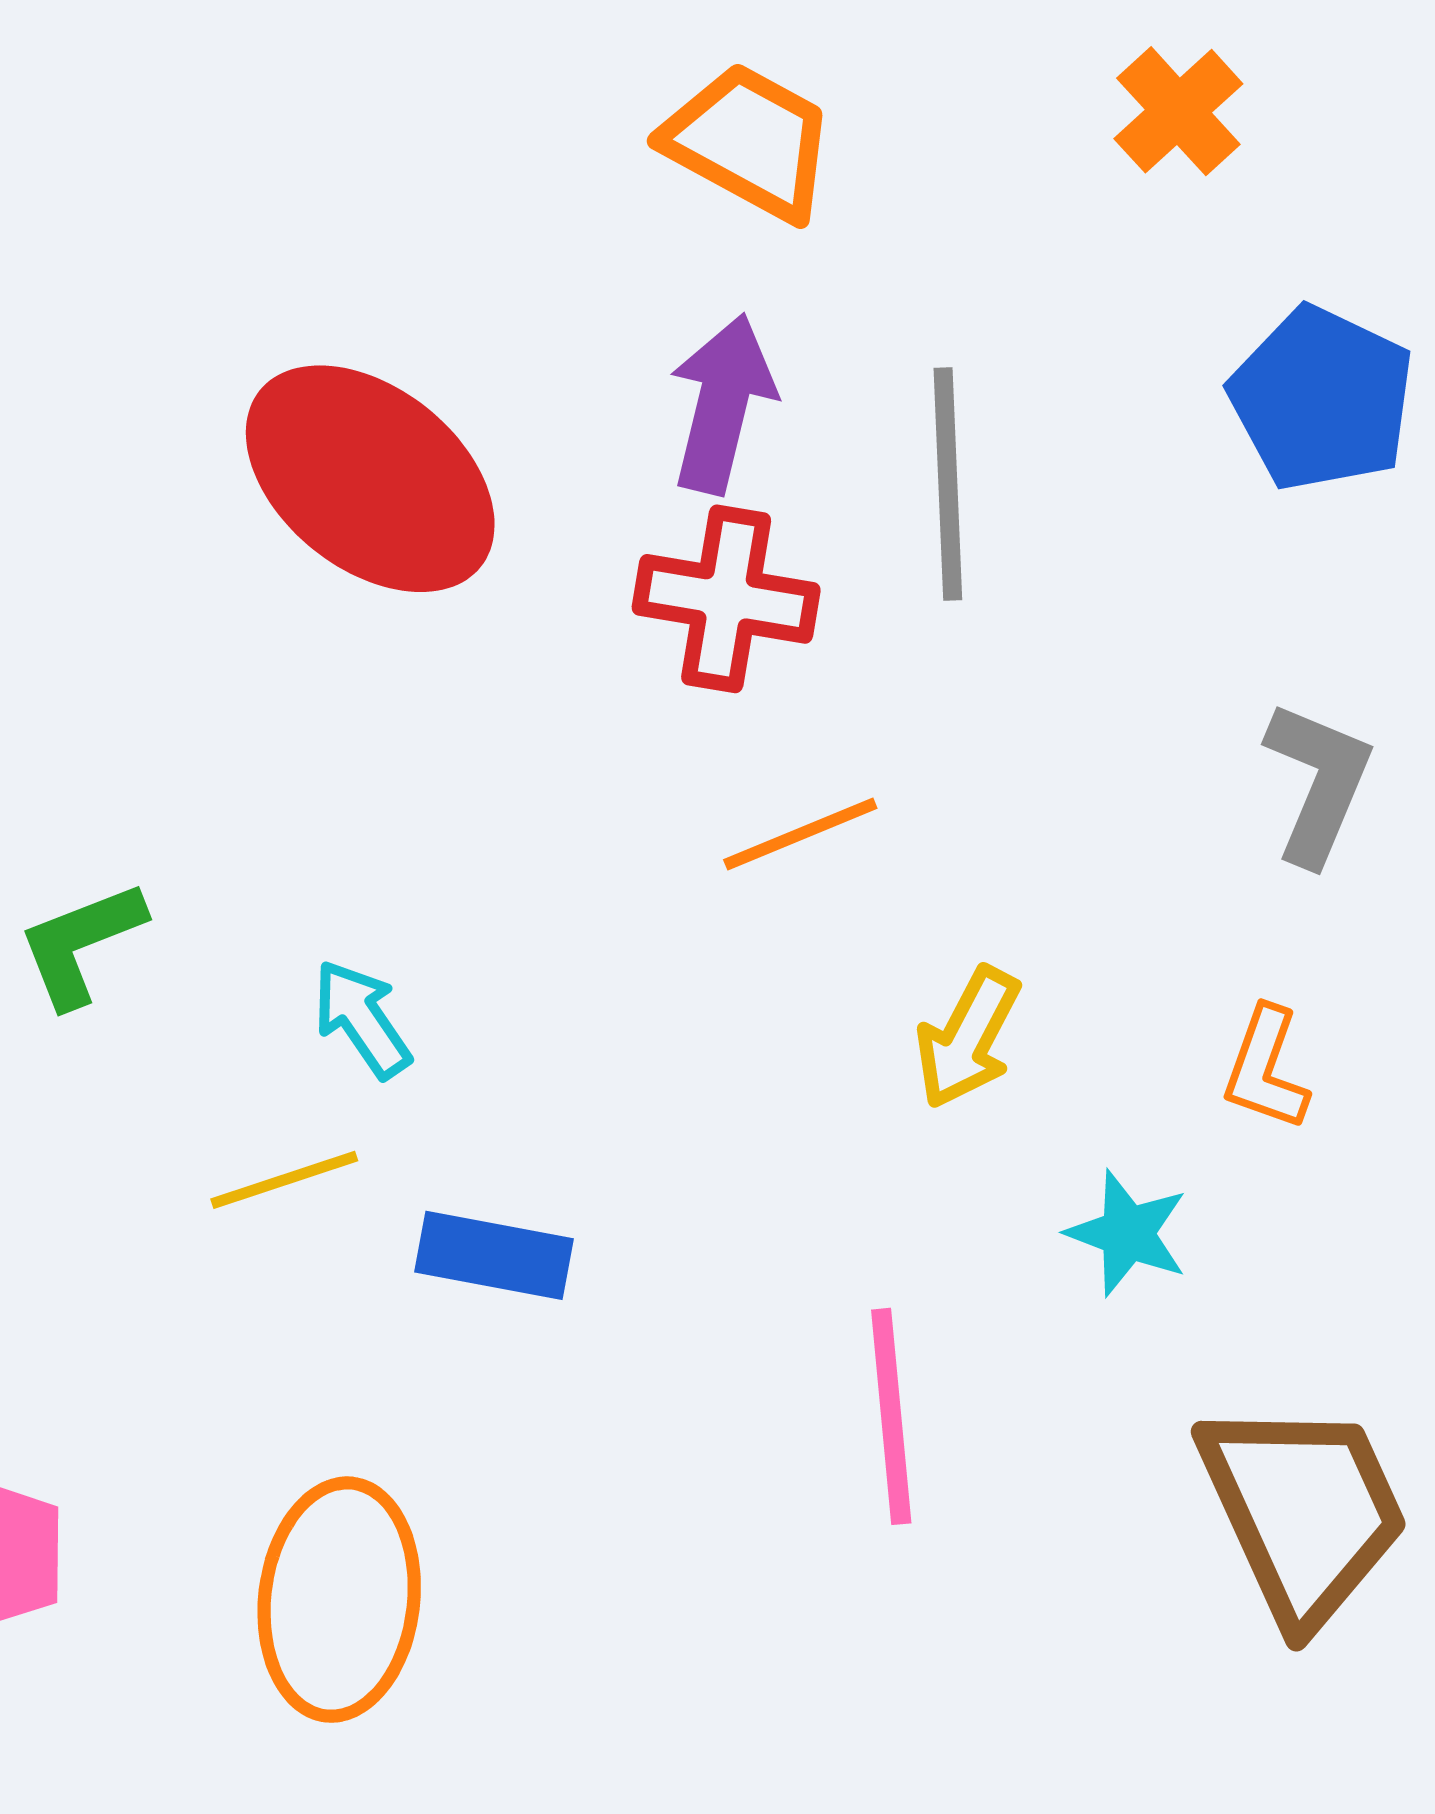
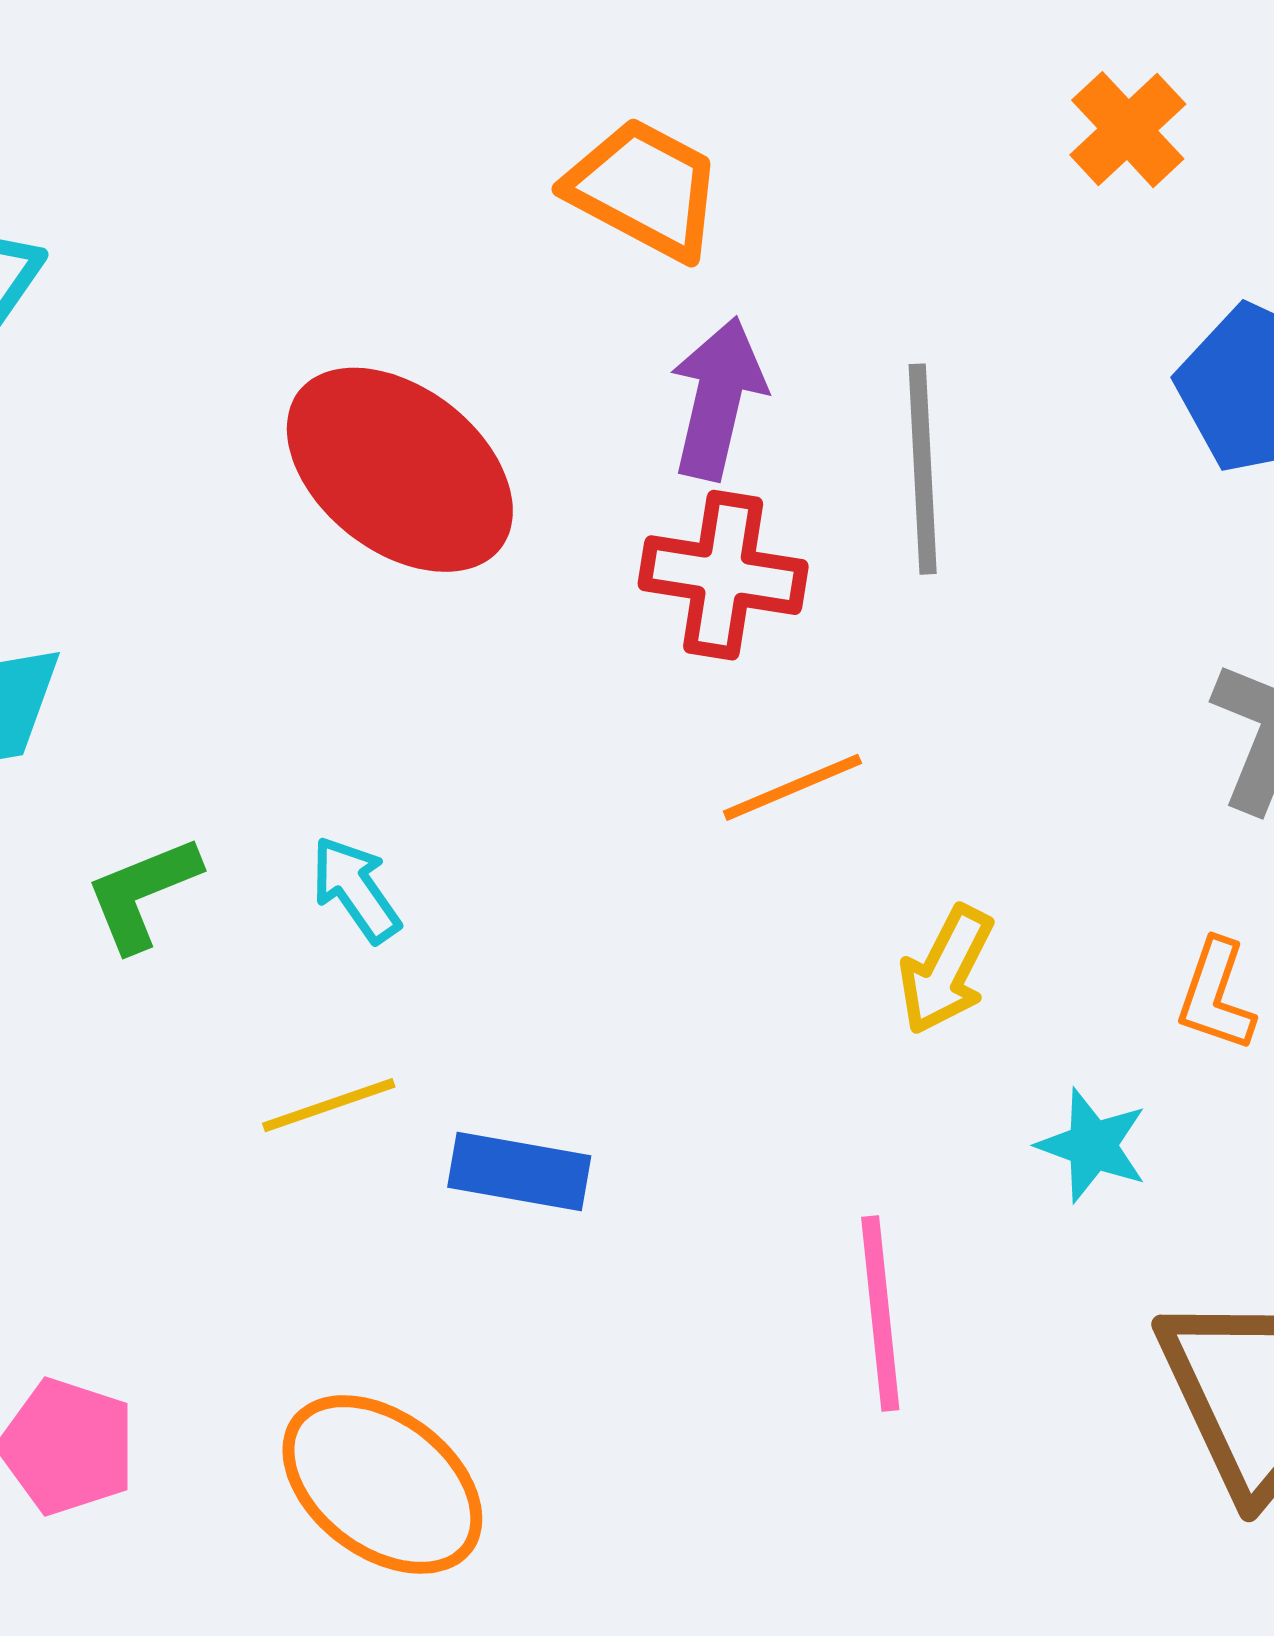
orange trapezoid: (749, 142) -> (644, 189), moved
cyan arrow: (362, 1019) -> (356, 889), moved
orange ellipse: (339, 1600) -> (382, 1484), turned -59

